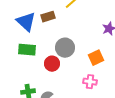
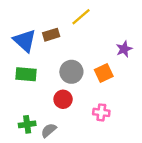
orange square: (96, 58) -> (104, 73), moved
red circle: (52, 64) -> (63, 99), moved

